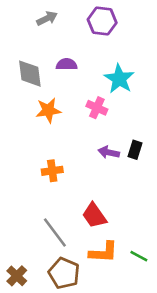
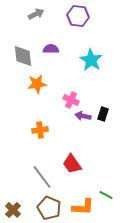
pink cross: (97, 108) -> (71, 100), moved
orange L-shape: (103, 252) -> (83, 207), moved

